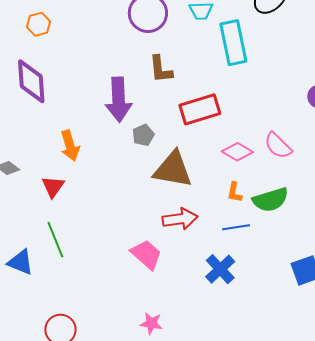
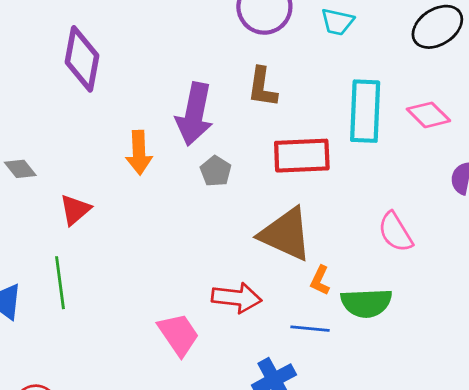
cyan rectangle: (233, 43) -> (365, 111), moved
gray pentagon: (143, 135) -> (216, 171), turned -30
orange arrow: (70, 146) -> (139, 153), moved
pink diamond: (237, 152) -> (428, 115), moved
brown triangle: (173, 169) -> (286, 234), moved

